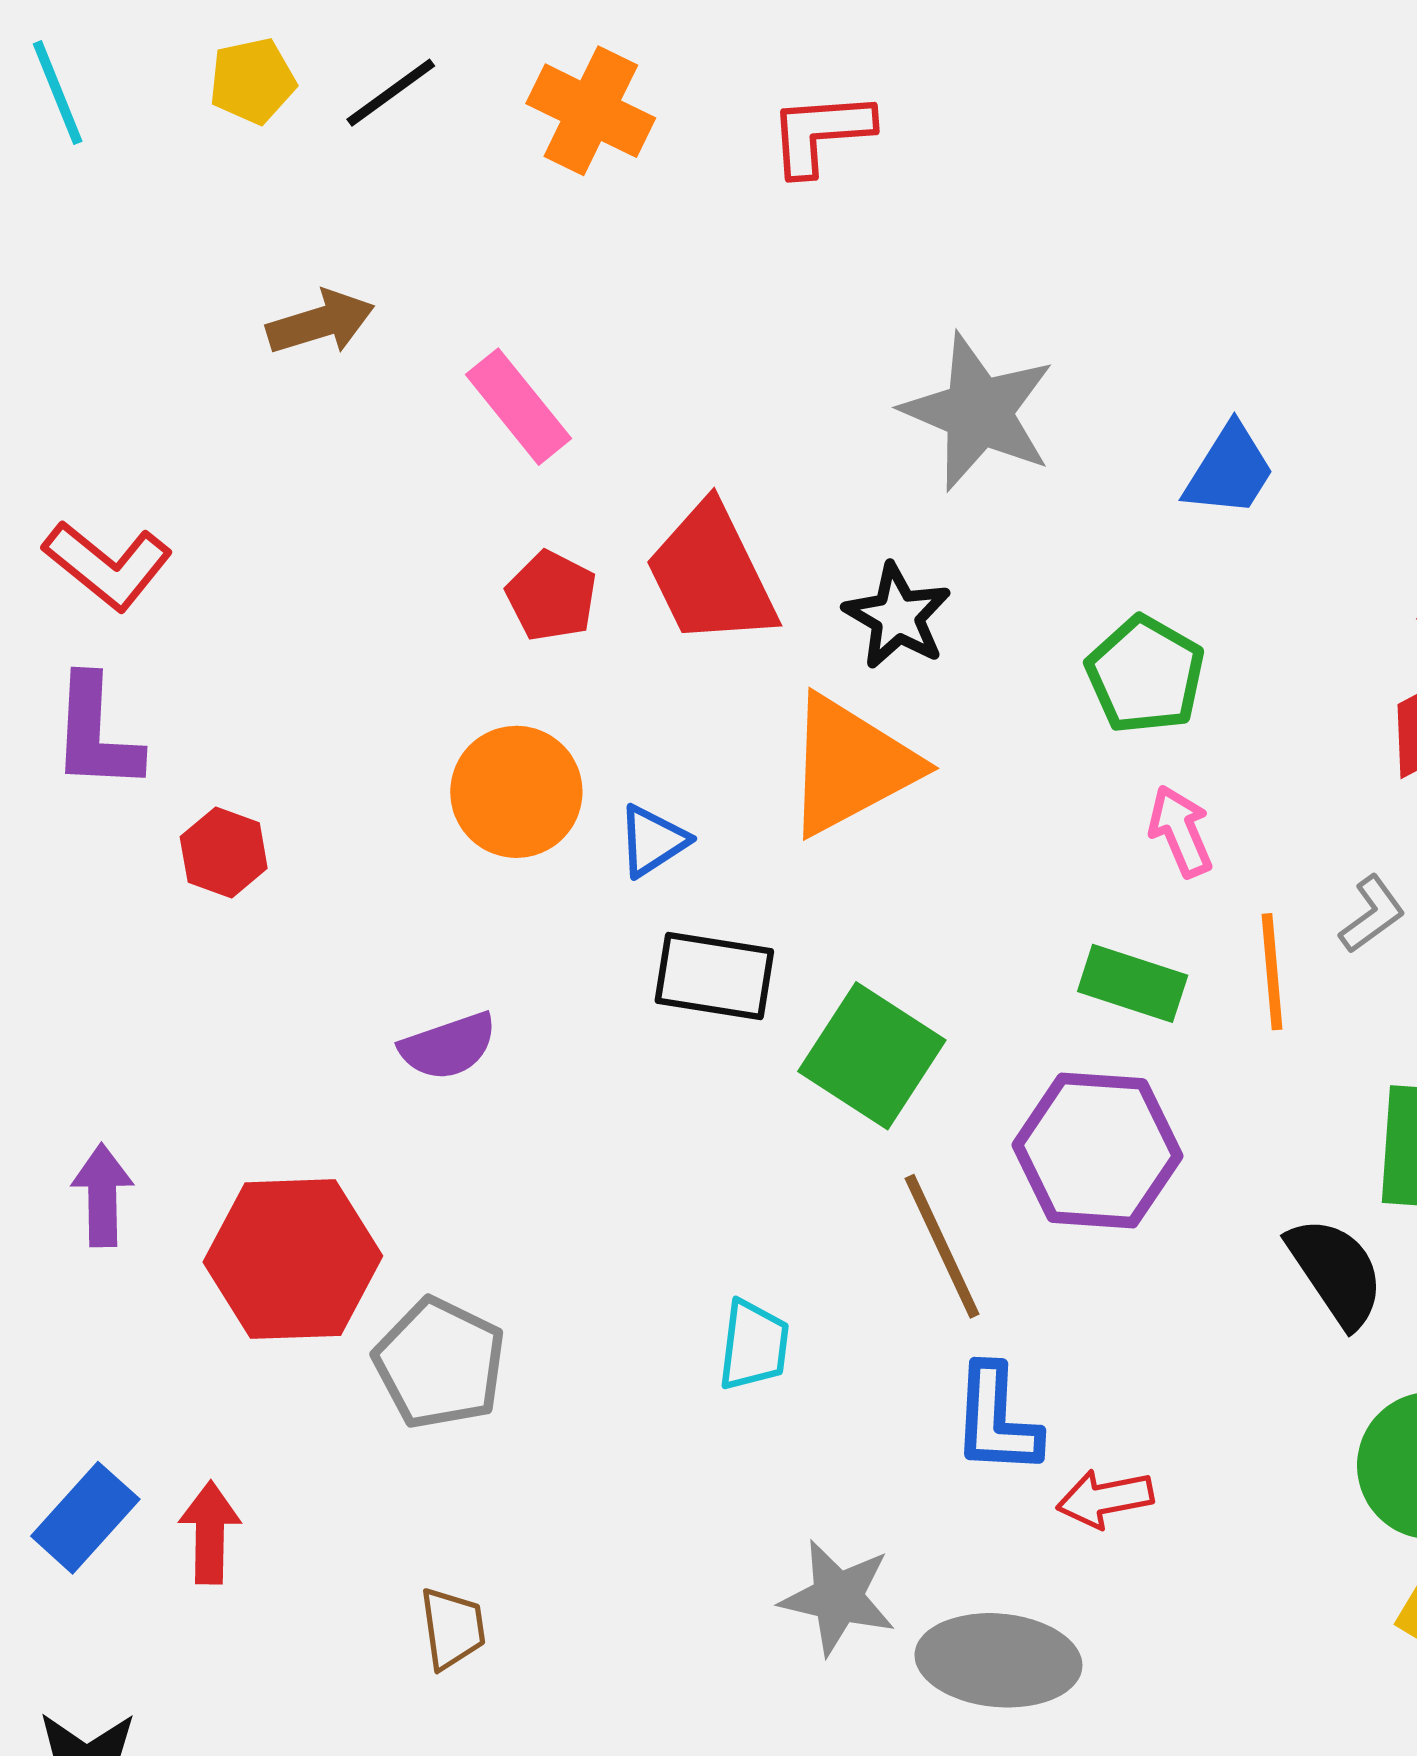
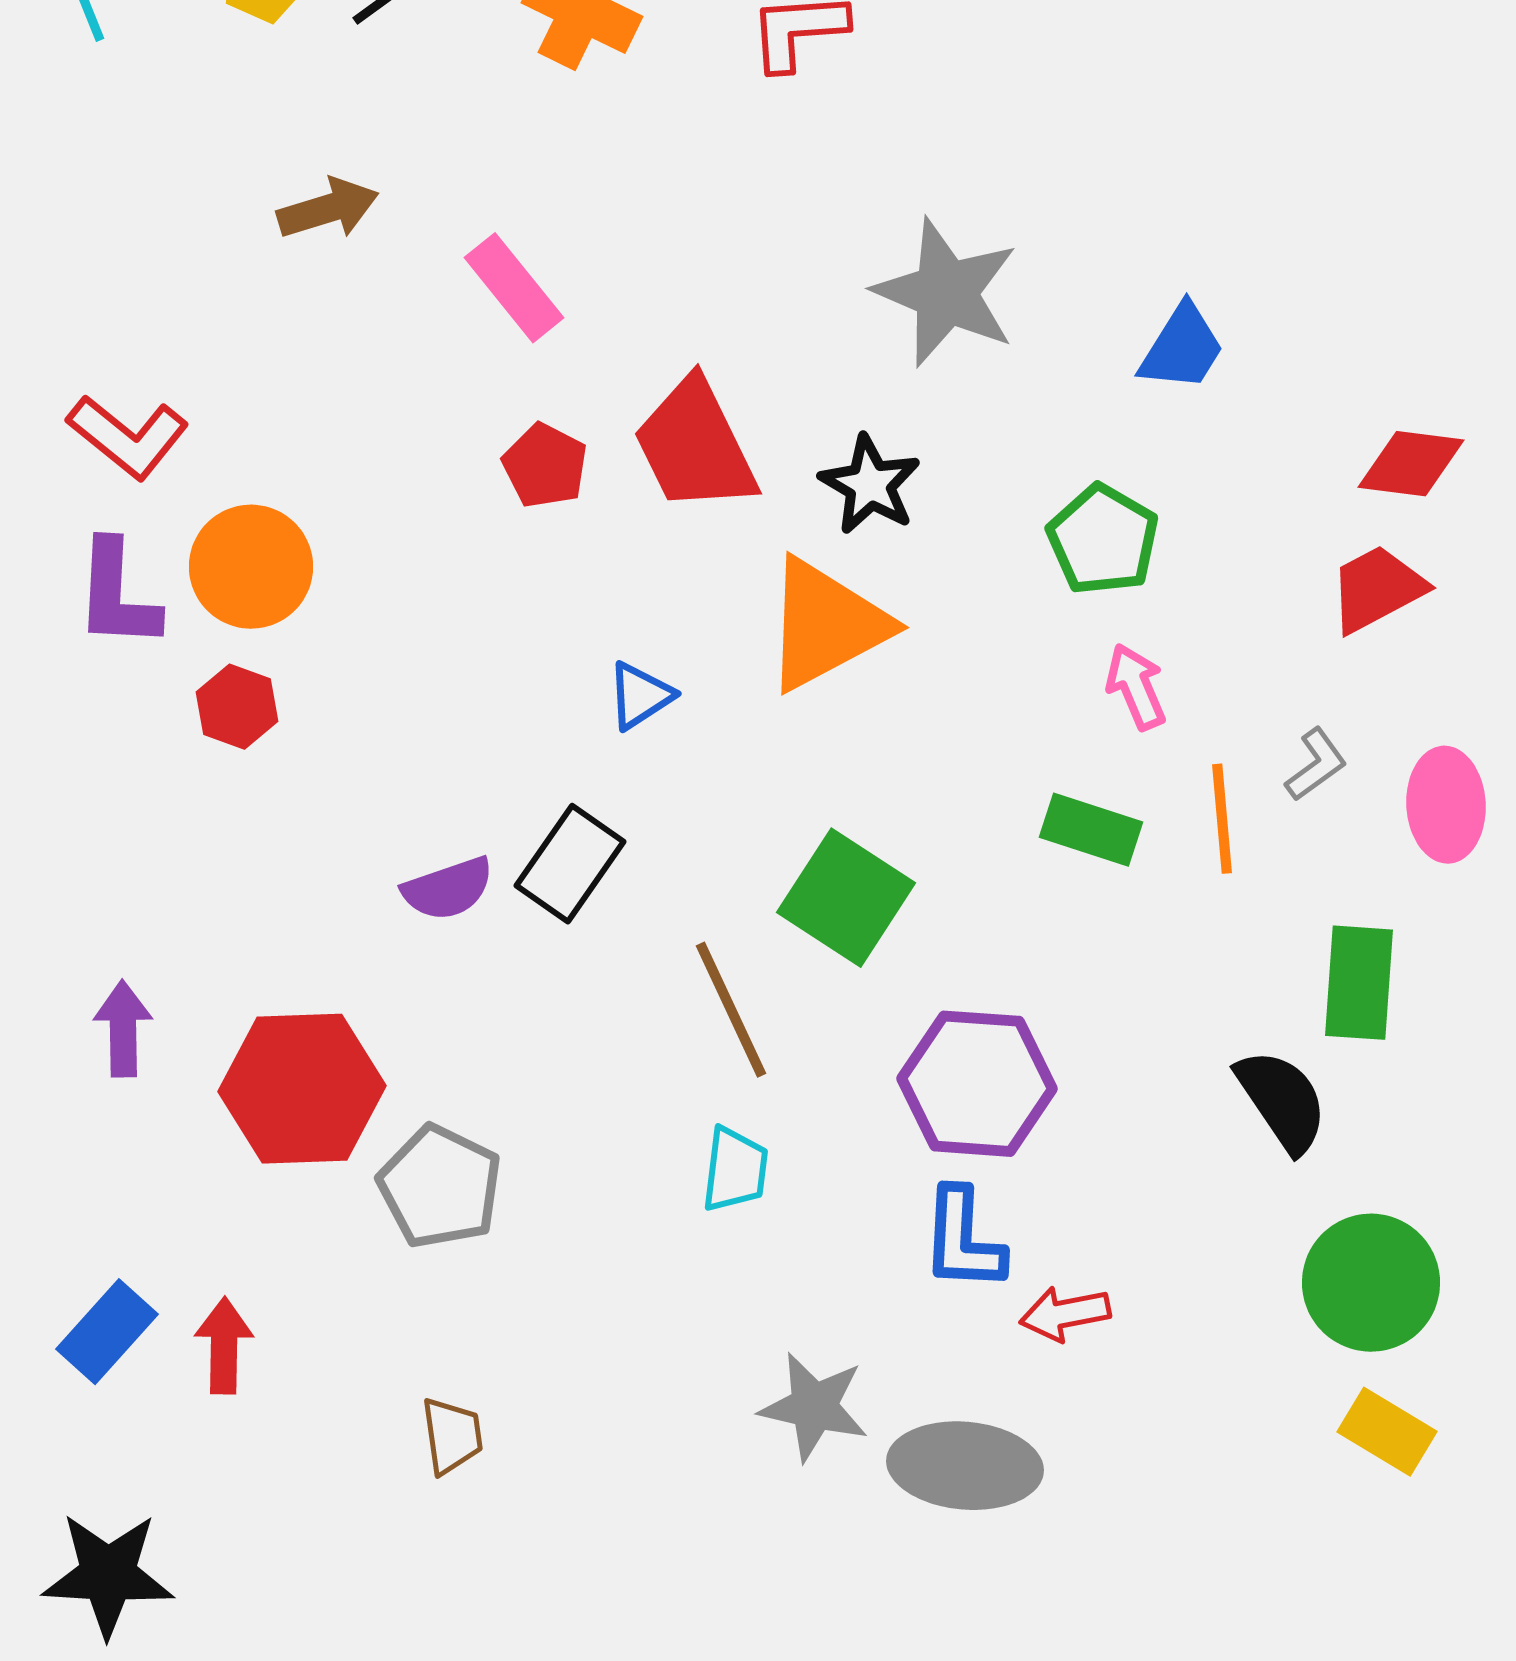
orange circle: (516, 792) -> (251, 567), moved
black rectangle: (714, 976) -> (570, 864), moved, turned -64
purple hexagon: (1097, 1151) -> (977, 1084), moved
brown line: (942, 1246) -> (731, 1010), moved

